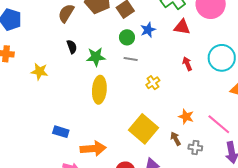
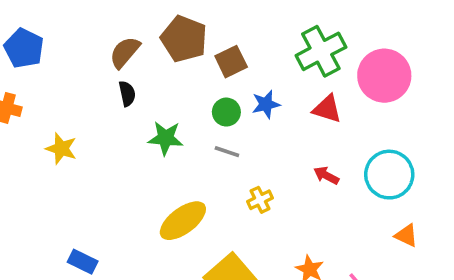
black semicircle: (72, 47) -> (127, 94), moved
red arrow: (187, 64) -> (326, 175), turned -48
yellow ellipse: (99, 90) -> (183, 221), moved, turned 40

